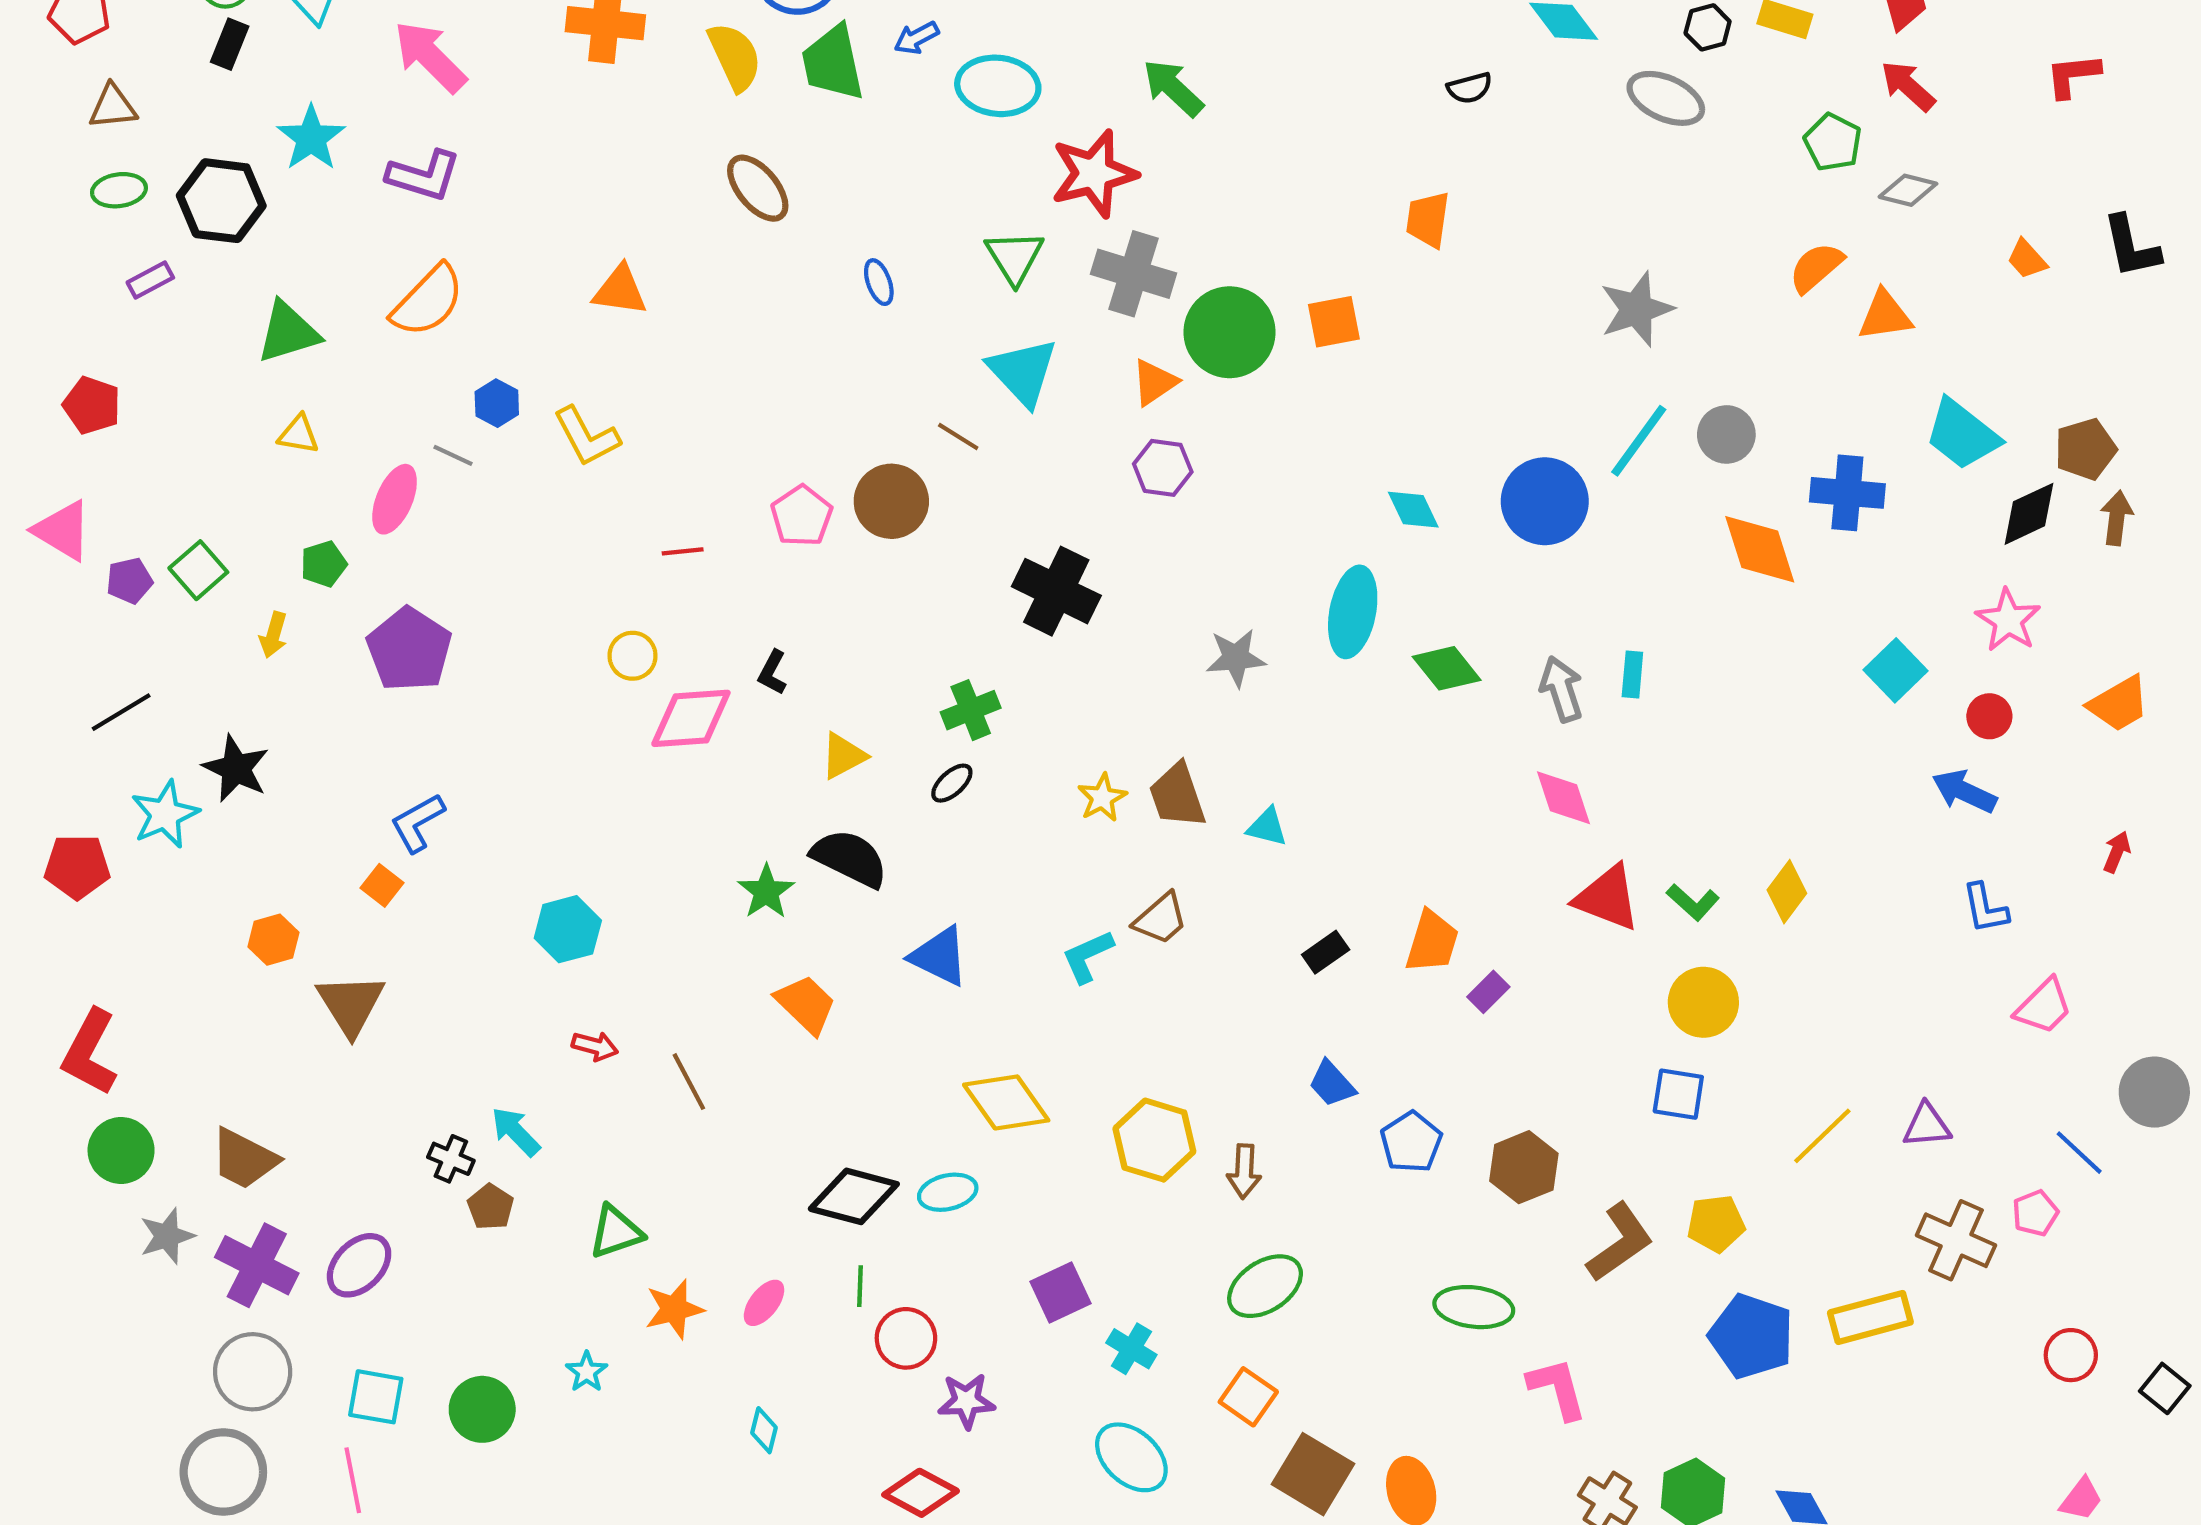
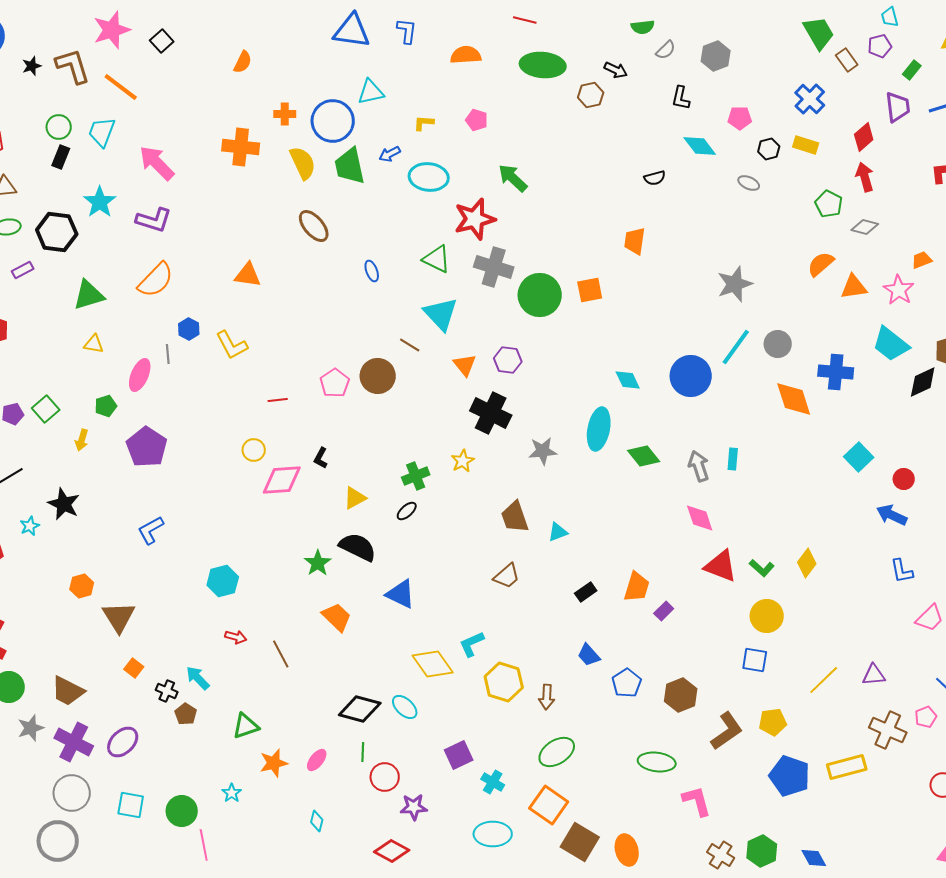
red arrow: (1908, 86) -> (865, 177), turned 32
gray ellipse: (1666, 98) -> (749, 183), size x0.6
green triangle: (1015, 257) -> (437, 259), turned -32
orange trapezoid: (2027, 259) -> (922, 260), turned 110
orange triangle: (1154, 382) -> (465, 365), moved, turned -35
gray line: (453, 455) -> (168, 354), turned 60
black cross: (1056, 591) -> (491, 413), moved
pink star: (2008, 620) -> (899, 290), moved
yellow star: (1102, 798) -> (463, 461), moved
cyan star: (165, 814) -> (30, 526), size x0.6
cyan triangle: (1267, 827) -> (558, 532), turned -35
orange square: (382, 885) -> (134, 668), moved
cyan L-shape: (1088, 956) -> (472, 644), moved
cyan ellipse: (948, 1192) -> (405, 707), turned 56
orange square: (1248, 1397) -> (549, 805), size x1.4
cyan ellipse: (1131, 1457) -> (493, 834), turned -42
pink line: (353, 1480) -> (204, 845), moved

